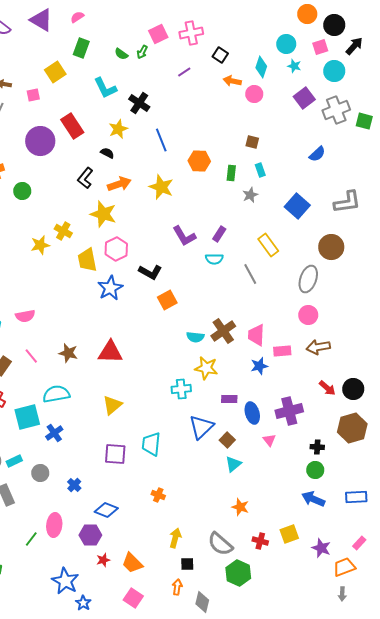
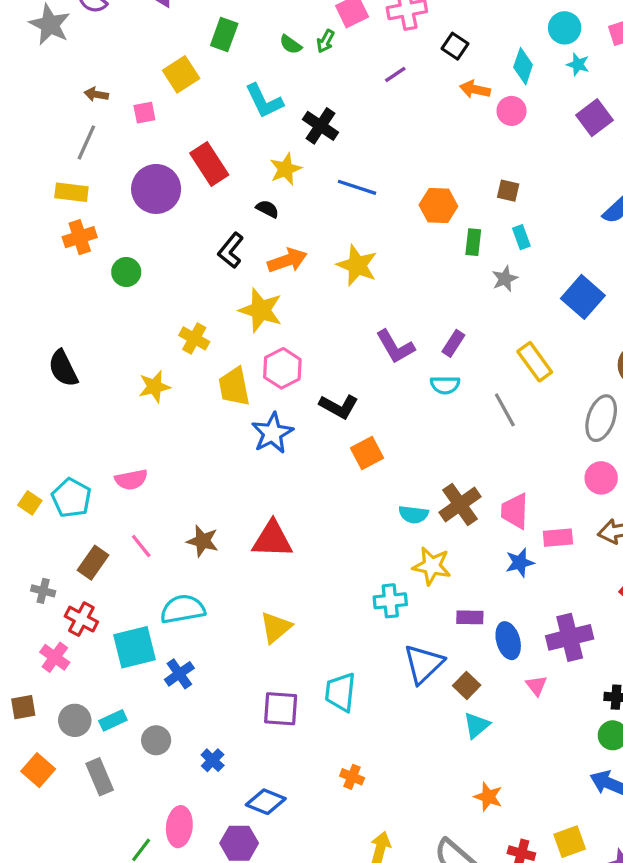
blue line: (161, 140) -> (357, 187), turned -50
orange hexagon: (199, 161) -> (438, 206), moved
yellow star: (40, 245) -> (154, 387), moved

